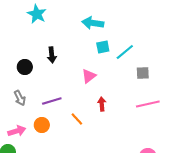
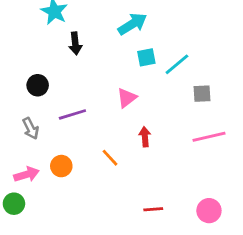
cyan arrow: (93, 23) -> (132, 24), turned 140
black arrow: (52, 55) -> (75, 43), moved
purple line: (52, 101) -> (72, 114), moved

